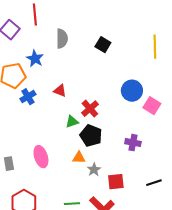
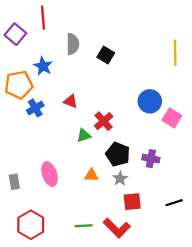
black square: (103, 45) -> (106, 55), moved
black pentagon: (91, 136) -> (118, 154), moved
gray star: (94, 170) -> (120, 178), moved

